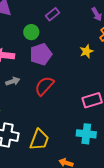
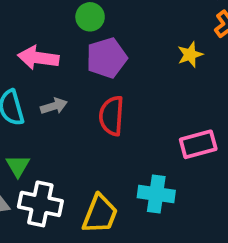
red semicircle: (44, 86) -> (112, 116), turned -40
cyan cross: (86, 134) -> (156, 194), moved

